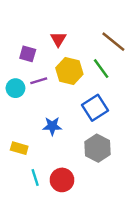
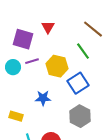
purple square: (28, 54) -> (23, 39), size x1.5
yellow hexagon: (69, 71) -> (57, 66), moved

